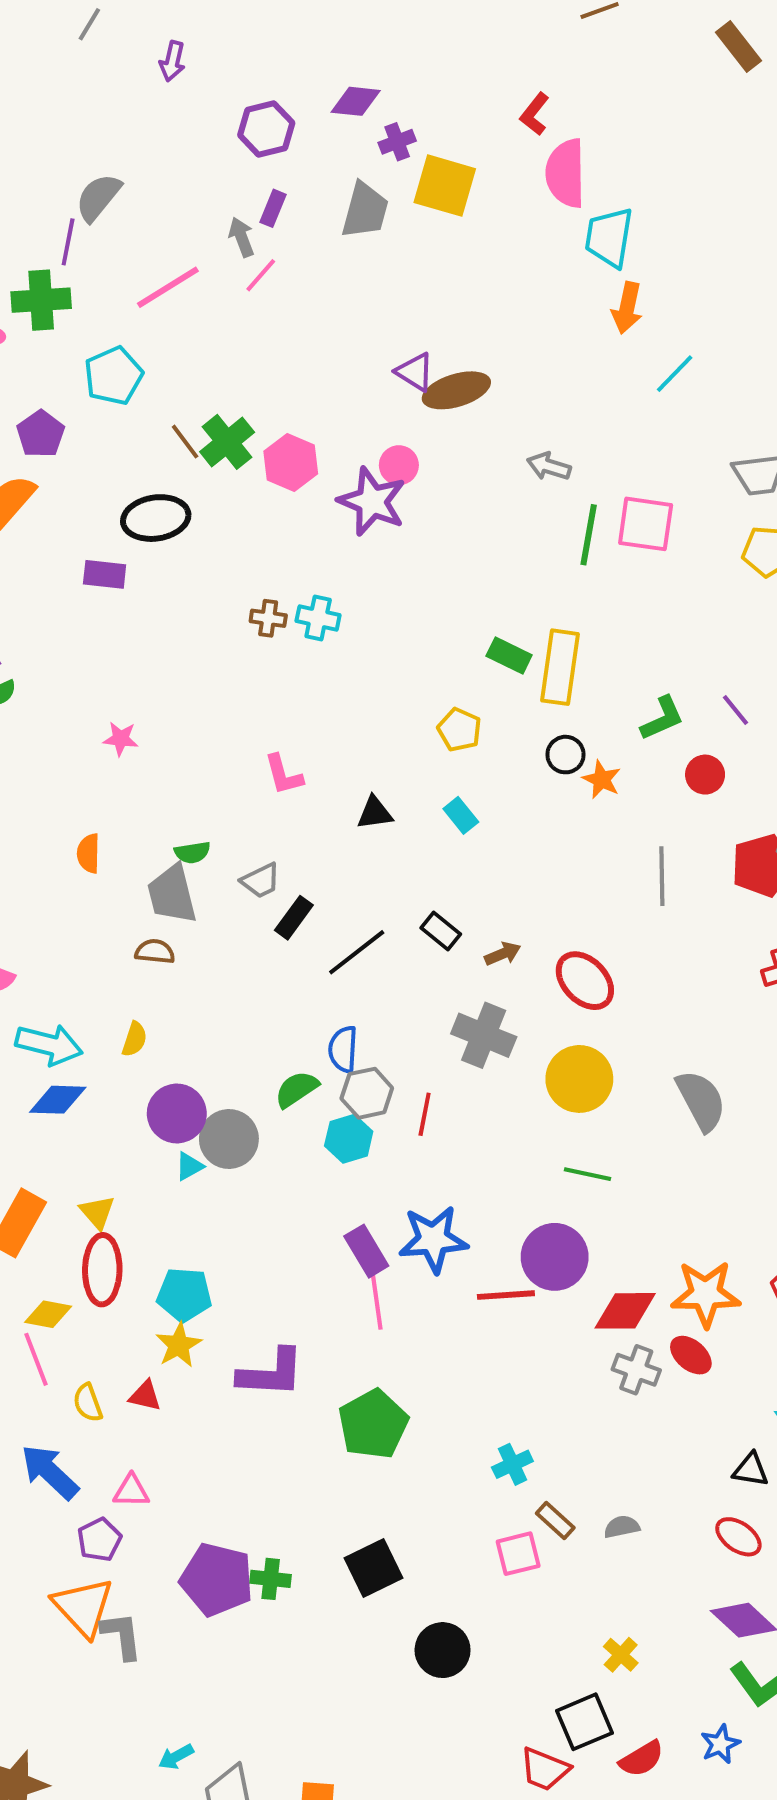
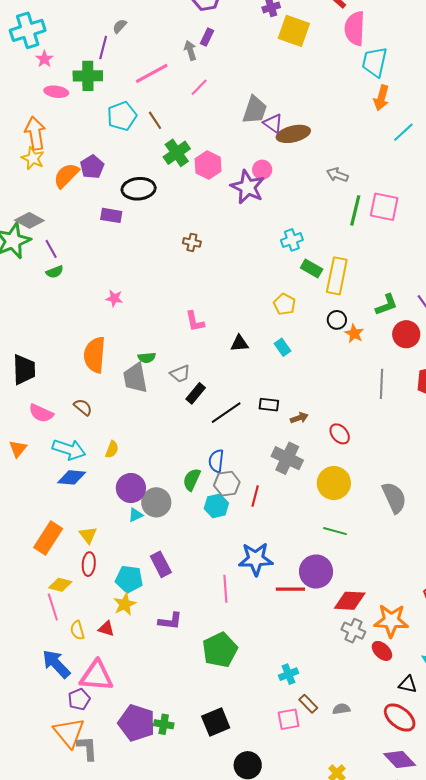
gray semicircle: (98, 197) -> (120, 26), size x0.6
gray trapezoid: (365, 210) -> (255, 110), moved
pink line: (261, 275) -> (199, 87), moved
purple pentagon: (41, 434) -> (92, 167), moved
brown line: (185, 442) -> (155, 120), moved
cyan cross: (318, 618) -> (292, 240), moved, turned -35
red circle: (705, 775) -> (406, 334), size x1.4
orange semicircle: (89, 853) -> (95, 355), size x1.8
black rectangle: (441, 931) -> (269, 405), turned -36
brown semicircle: (155, 952) -> (83, 407), moved, turned 30
red ellipse: (585, 981) -> (340, 434), size x0.7
green semicircle: (297, 1089) -> (192, 480), turned -35
purple rectangle: (366, 1251) -> (161, 564), moved
red ellipse: (102, 1270) -> (89, 564), size x0.7
orange star: (706, 1294) -> (391, 621), moved
red ellipse: (691, 1355) -> (382, 651), moved
purple L-shape: (271, 1373) -> (170, 621), size x0.7
pink triangle: (131, 1491) -> (96, 676), size x1.8
red ellipse: (738, 1537) -> (400, 718), size x1.4

